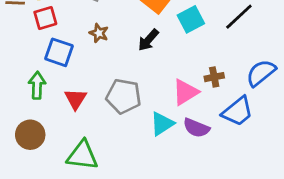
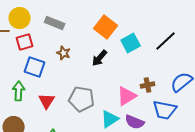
blue trapezoid: (238, 111) -> (165, 110), turned 50

